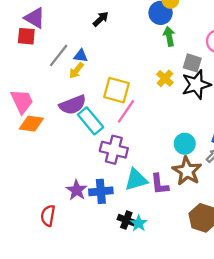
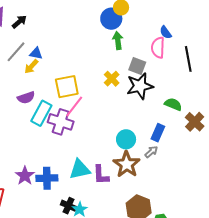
black arrow: (101, 19) -> (19, 22), moved
yellow square: (116, 90) -> (67, 87), turned -30
purple semicircle: (73, 105) -> (26, 98), size x0.7
cyan rectangle: (91, 121) -> (41, 113), turned 65
purple cross: (114, 150) -> (61, 122), moved

